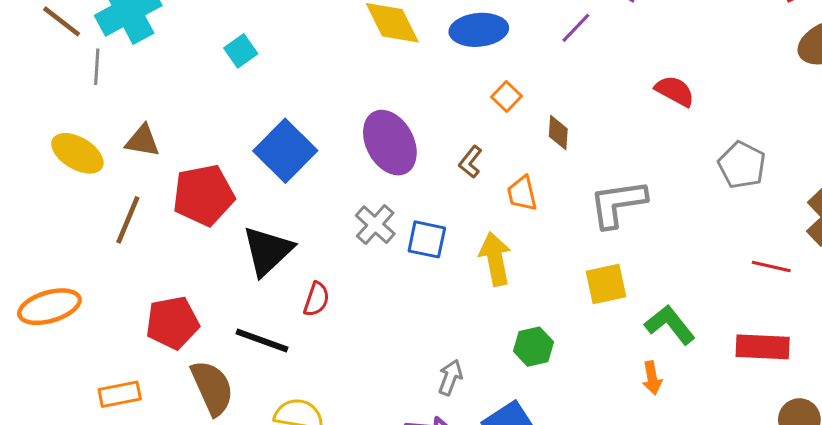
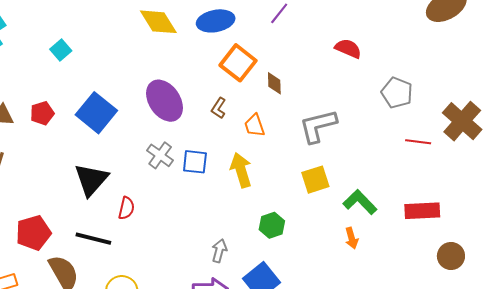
orange square: (506, 96) -> (238, 63), size x1.8
red pentagon: (204, 195) -> (42, 113), moved, size x0.6
red line: (771, 266) -> (418, 142), moved

